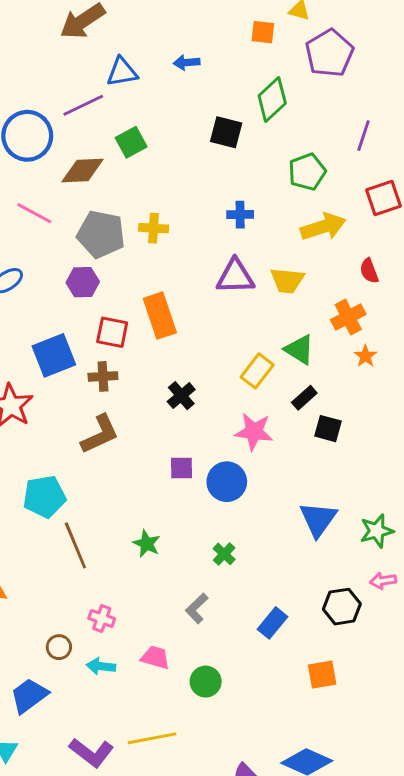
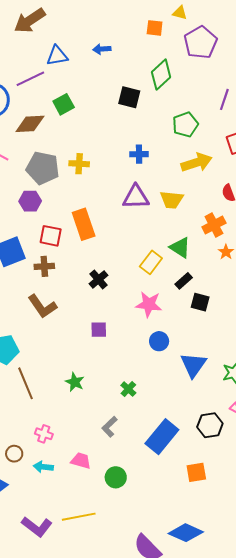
brown L-shape: (100, 434) -> (42, 306), turned 80
blue circle: (227, 482) -> (159, 341), moved, size x0.7
blue rectangle: (272, 623) -> (162, 437), size x1.6

